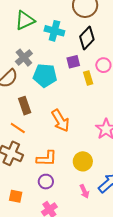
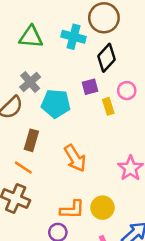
green triangle: (25, 20) -> (31, 37), turned 30
cyan cross: (54, 31) -> (74, 37), moved
brown rectangle: (25, 106) -> (31, 140), turned 36
orange L-shape: (47, 158) -> (72, 210), moved

